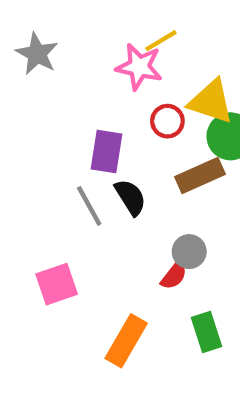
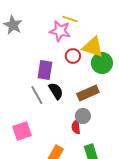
yellow line: (161, 41) -> (70, 19), turned 49
brown rectangle: (200, 175) -> (88, 93), moved
red semicircle: (174, 276) -> (76, 127), turned 136

